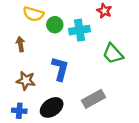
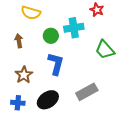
green circle: (55, 25) -> (51, 36), moved
brown star: (26, 81) -> (24, 75), turned 30

